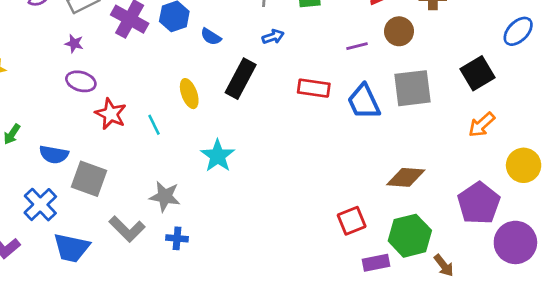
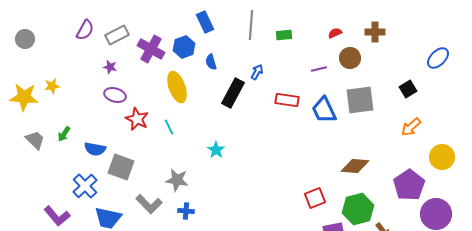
blue semicircle: (211, 37) -> (211, 62), turned 42
blue arrow: (273, 37) -> (257, 72), moved, turned -42
black square: (478, 73) -> (408, 89), size x0.7
yellow ellipse: (189, 94) -> (177, 87), moved, size x1.4
cyan star: (218, 156) -> (216, 150), size x0.7

